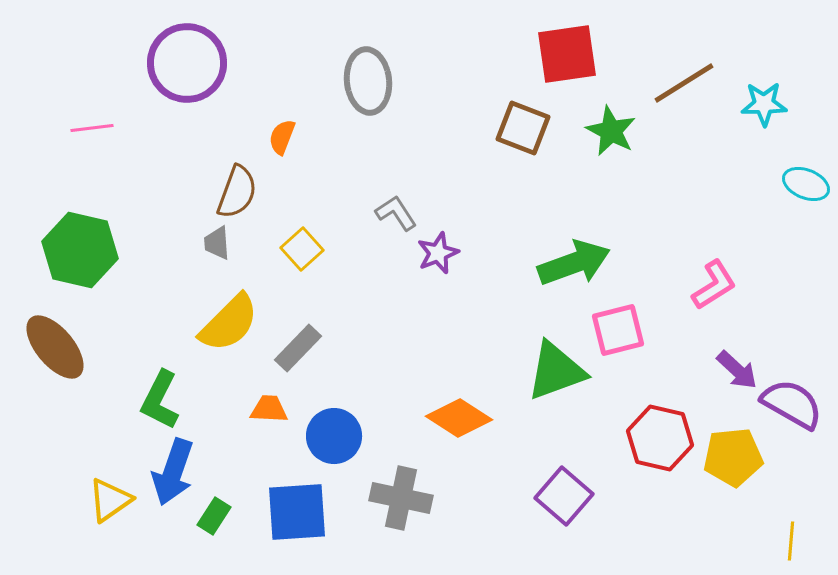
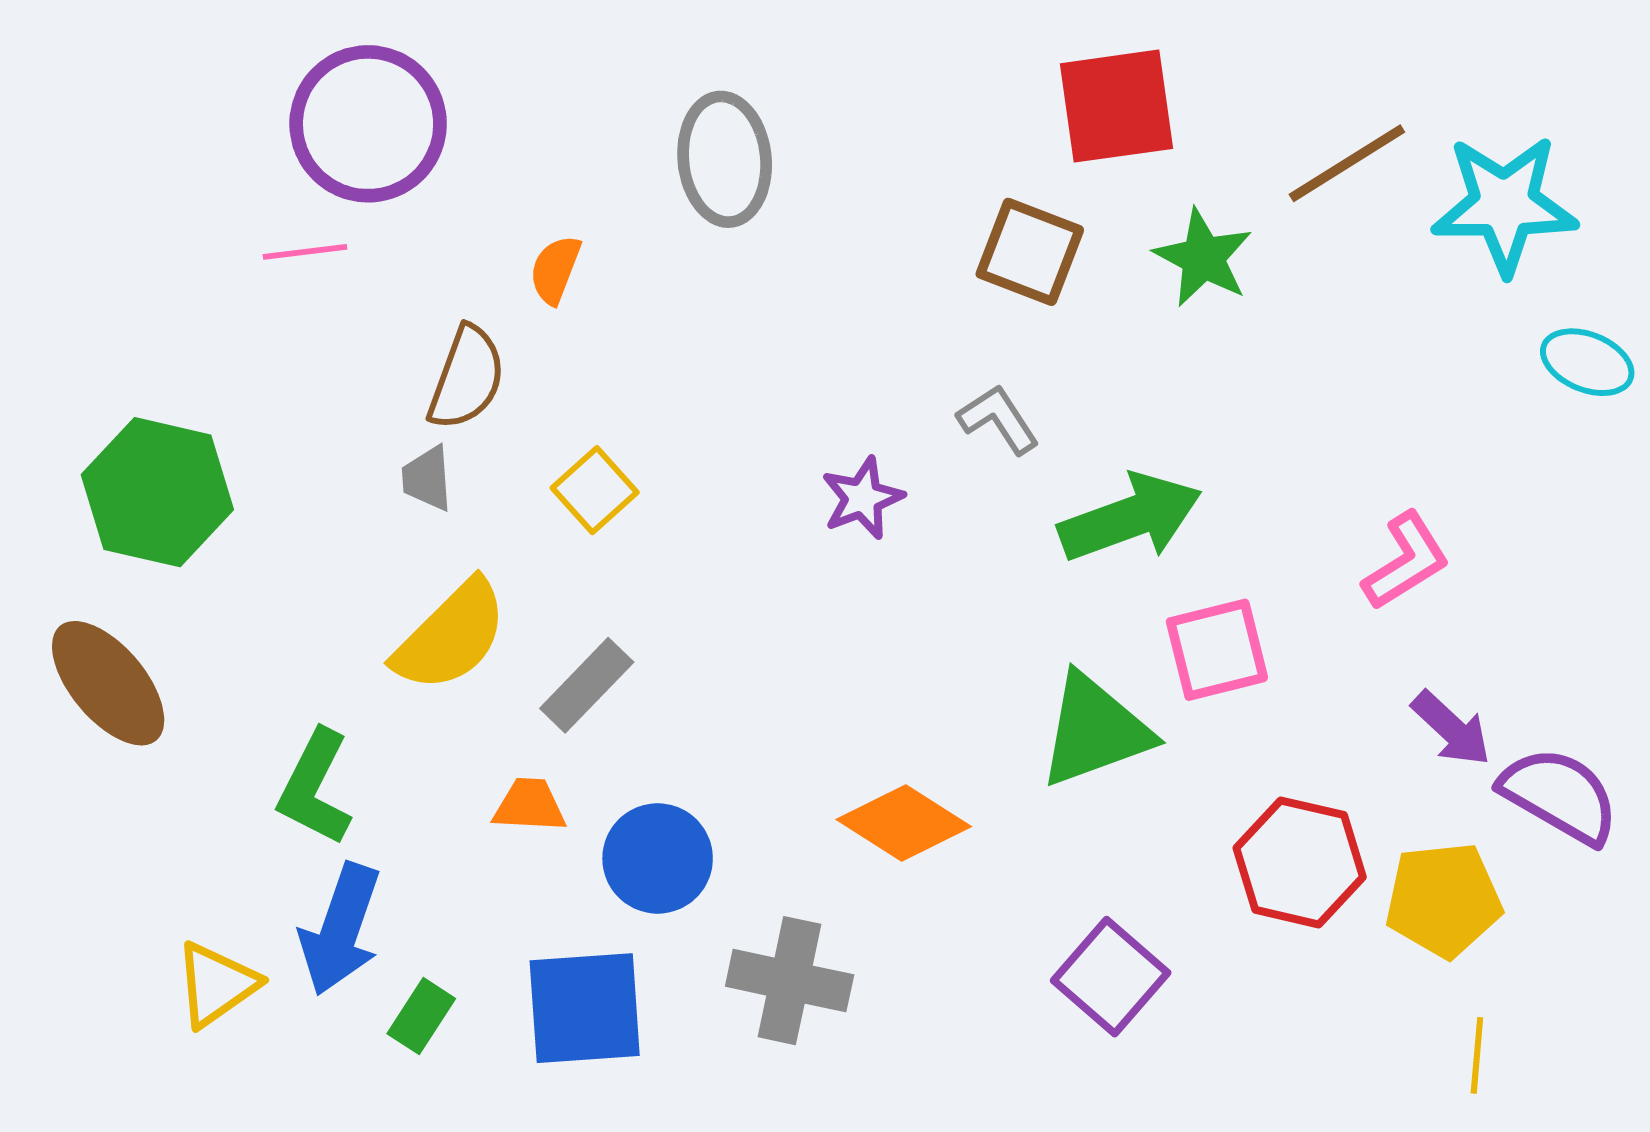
cyan star: (764, 104) -> (1504, 205), size x1.6
pink line: (92, 128) -> (305, 252), moved
gray L-shape: (396, 213) -> (998, 419), moved
yellow line: (791, 541) -> (1477, 1055), moved

